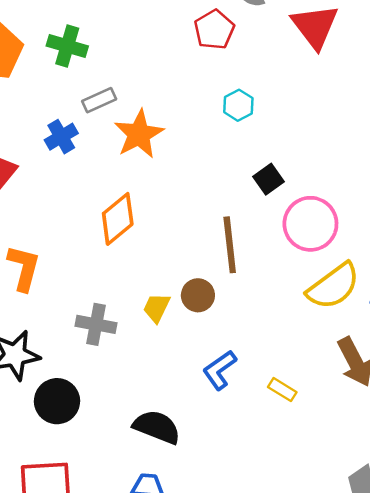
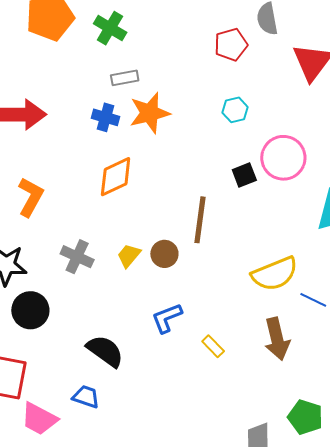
blue cross: (61, 137) -> (105, 117), moved, turned 32
pink circle: (310, 224) -> (283, 158), moved

